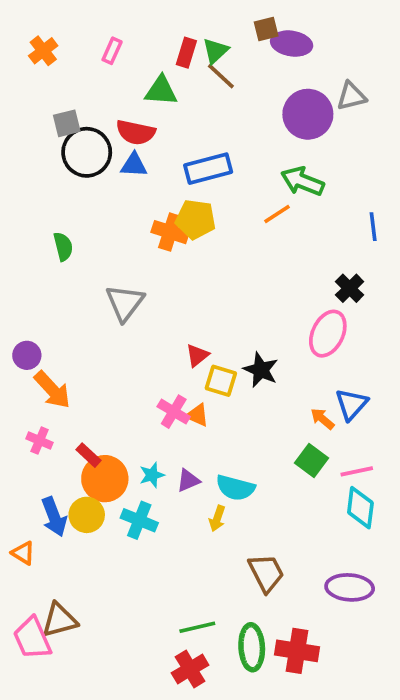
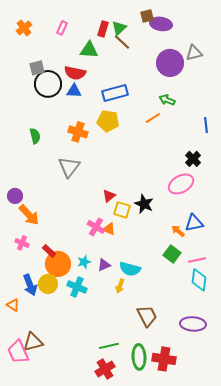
green arrow: (302, 181) -> (167, 100), size x0.7
orange cross: (170, 232) -> (78, 132), moved
pink ellipse: (328, 334) -> (181, 184), turned 35
blue triangle: (351, 404) -> (194, 223), turned 36

